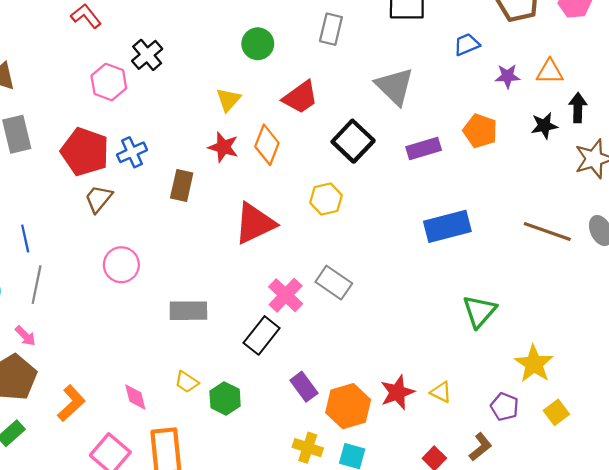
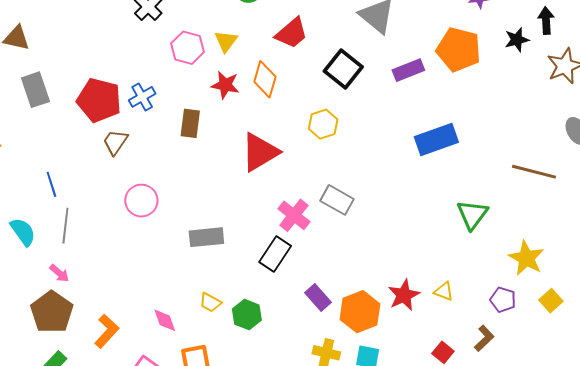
pink hexagon: (109, 82) -> (188, 48), moved
orange pentagon: (480, 131) -> (459, 50), size x1.4
brown line: (547, 232) -> (534, 172), moved

